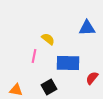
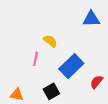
blue triangle: (87, 28) -> (91, 19), moved
blue rectangle: (68, 63) -> (71, 66), turned -45

